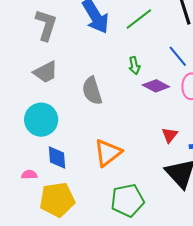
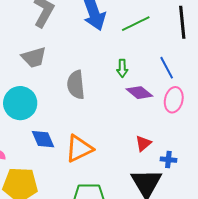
blue diamond: (57, 158) -> (43, 139), moved, turned -30

